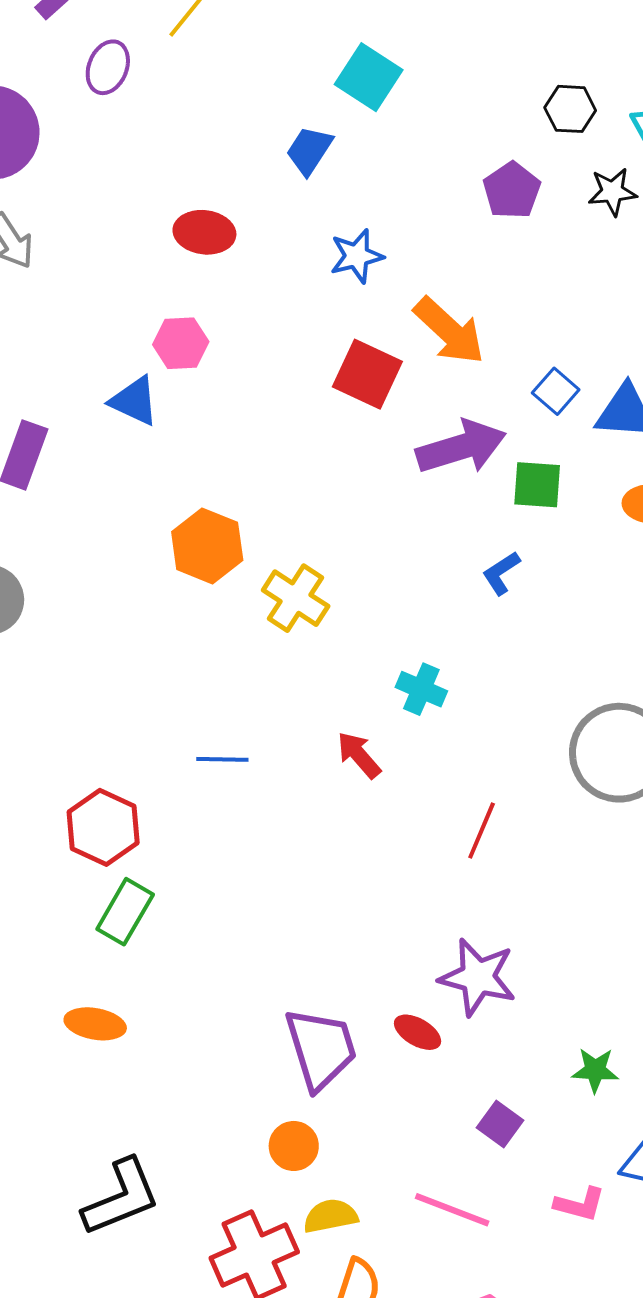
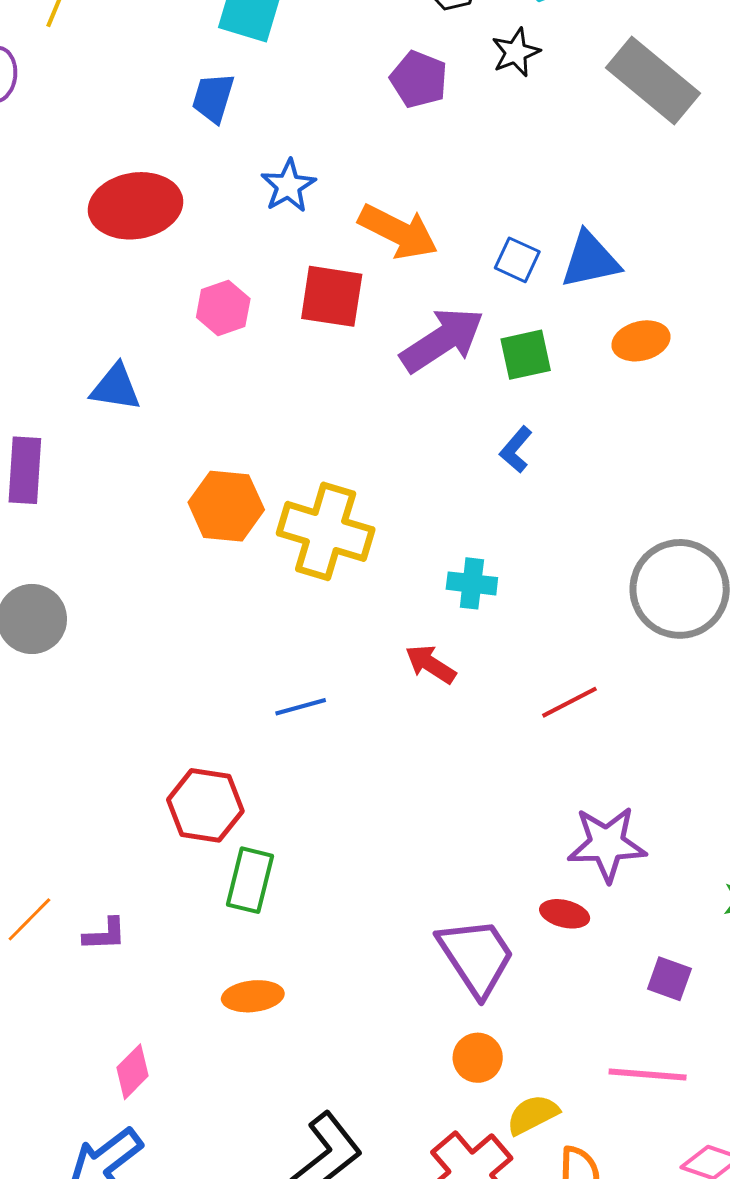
red ellipse: (204, 232) -> (136, 206), size x1.5
pink hexagon: (181, 343) -> (223, 308), moved
yellow cross: (296, 598) -> (326, 531), size x1.4
red line: (482, 831) -> (569, 702), turned 56

